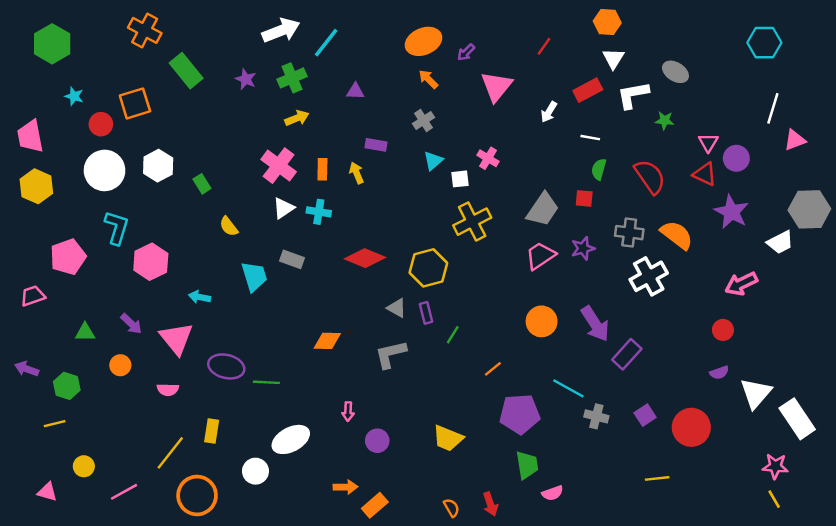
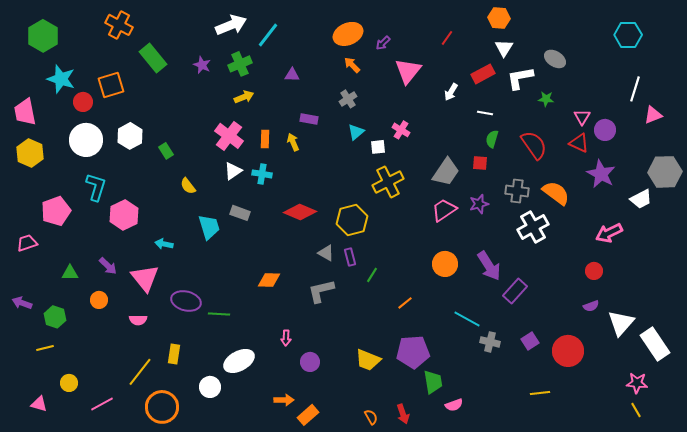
cyan star: (74, 96) -> (61, 79), size x1.8
purple pentagon: (520, 414) -> (413, 352), moved

